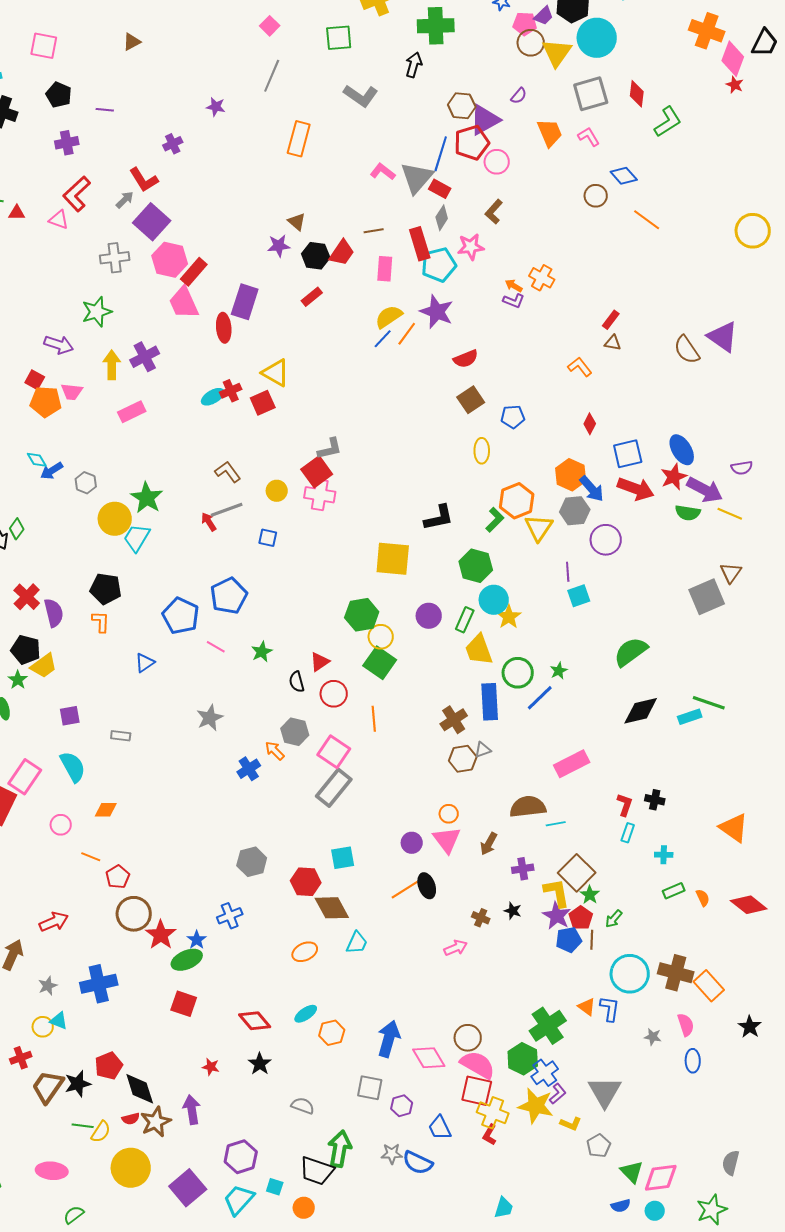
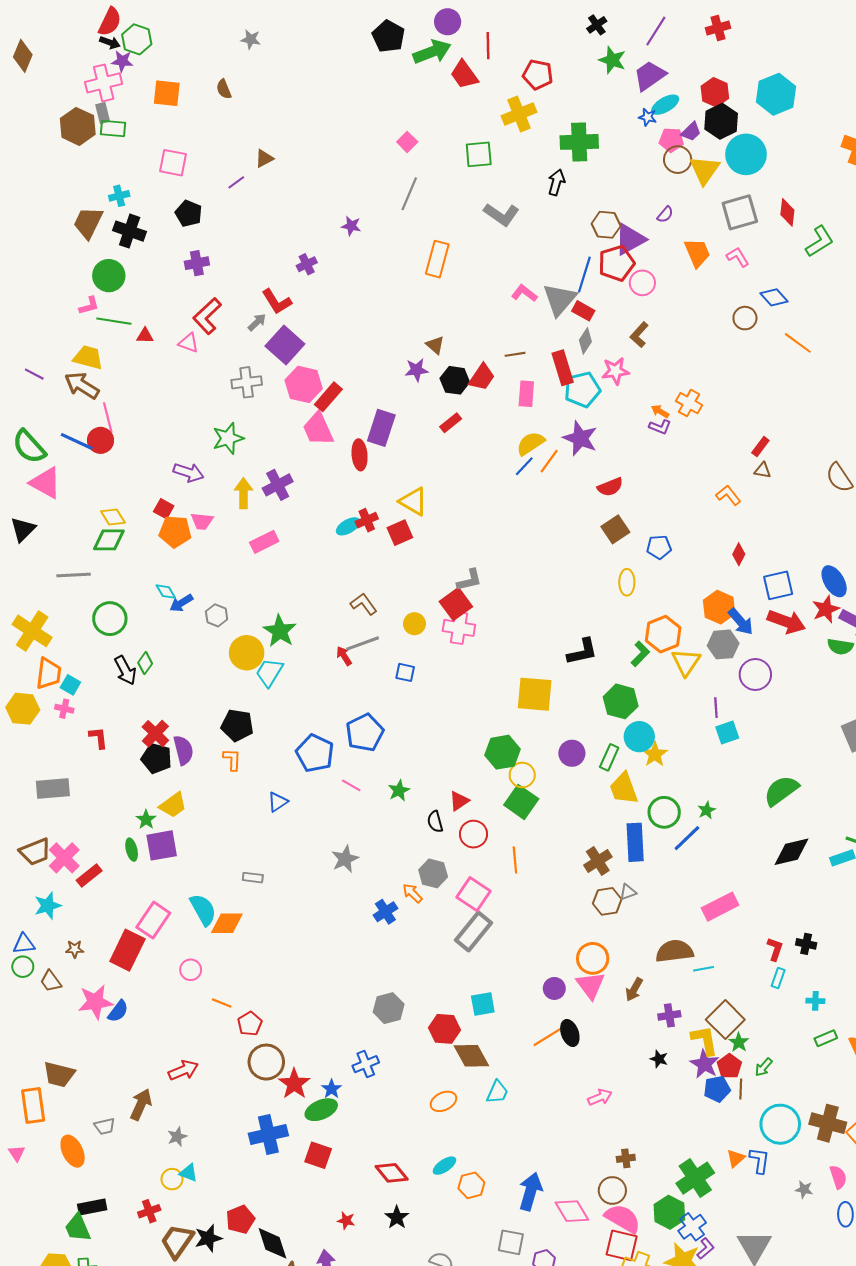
purple line: (105, 110) -> (236, 182), moved, turned -42
black pentagon: (26, 650) -> (156, 758), moved
purple square: (70, 716) -> (162, 845), moved, size x1.5
orange diamond: (106, 810) -> (227, 923), moved, size x1.4
orange circle: (449, 814) -> (593, 958), size x1.6
brown cross: (481, 918) -> (626, 1158), moved, turned -30
blue cross: (99, 984) -> (268, 1135), moved
orange triangle: (587, 1007) -> (736, 1158), turned 42

